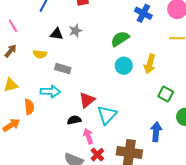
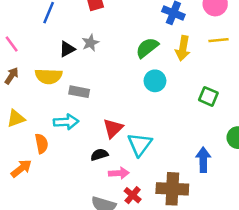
black triangle: (57, 34) -> (67, 49), turned -32
yellow semicircle: (40, 54) -> (49, 76), size x1.5
yellow arrow: (150, 64) -> (183, 48), moved
green square: (166, 94) -> (208, 96), moved
pink arrow: (88, 136) -> (119, 173), turned 112

